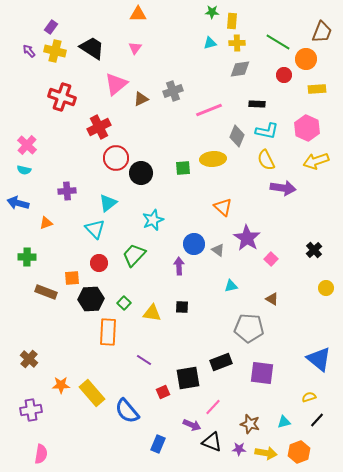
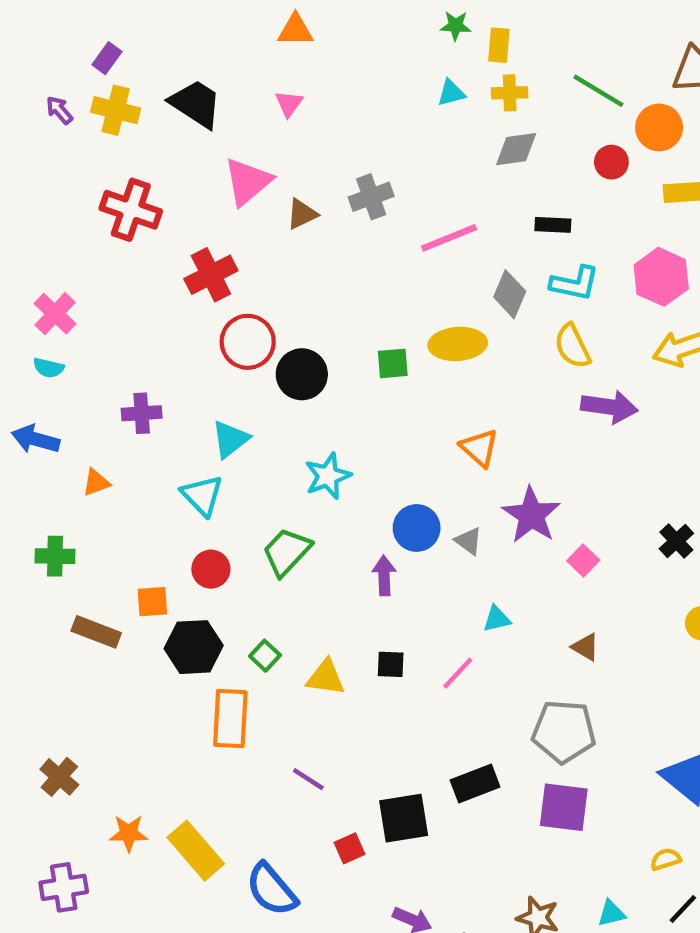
gray pentagon: (249, 328) -> (564, 731), moved
pink line: (213, 407) -> (458, 673), moved

